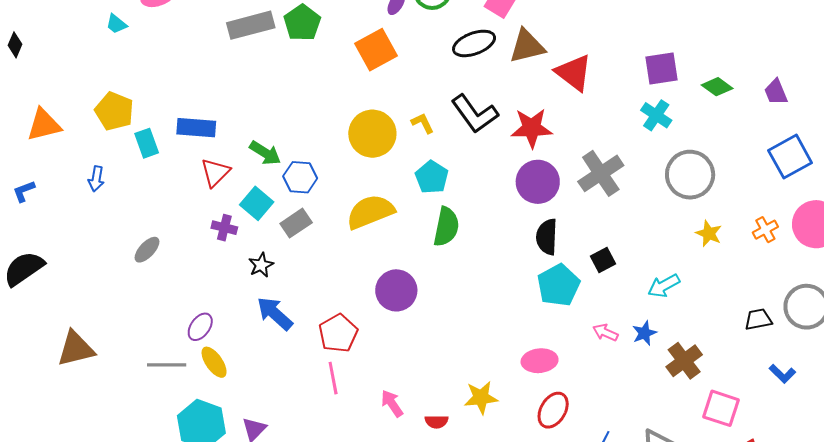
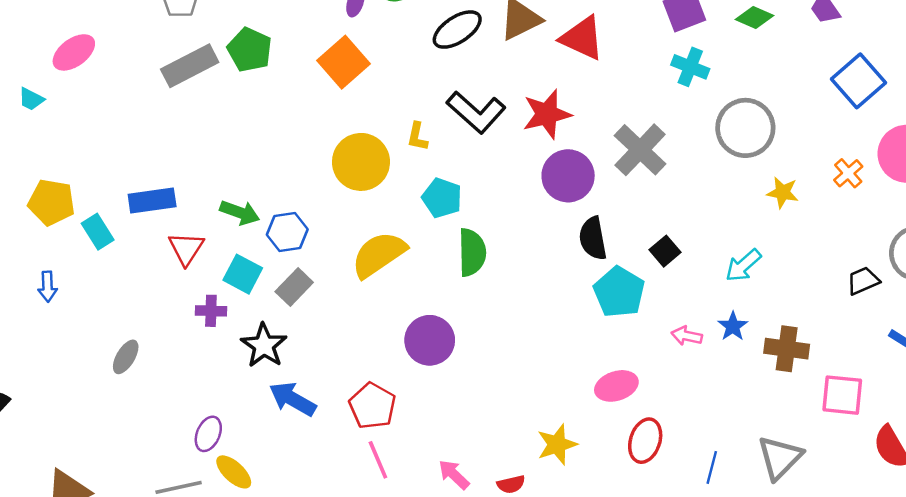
yellow L-shape: (423, 123) -> (417, 137), turned -130
black star: (261, 265) -> (264, 345), size x1.5
brown cross: (684, 361) -> (787, 349), turned -33

